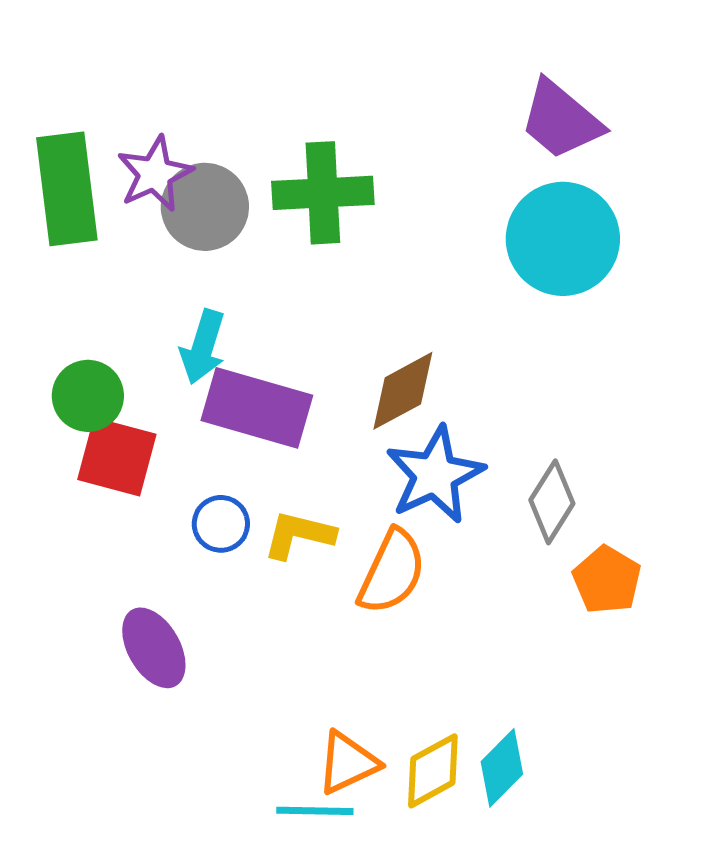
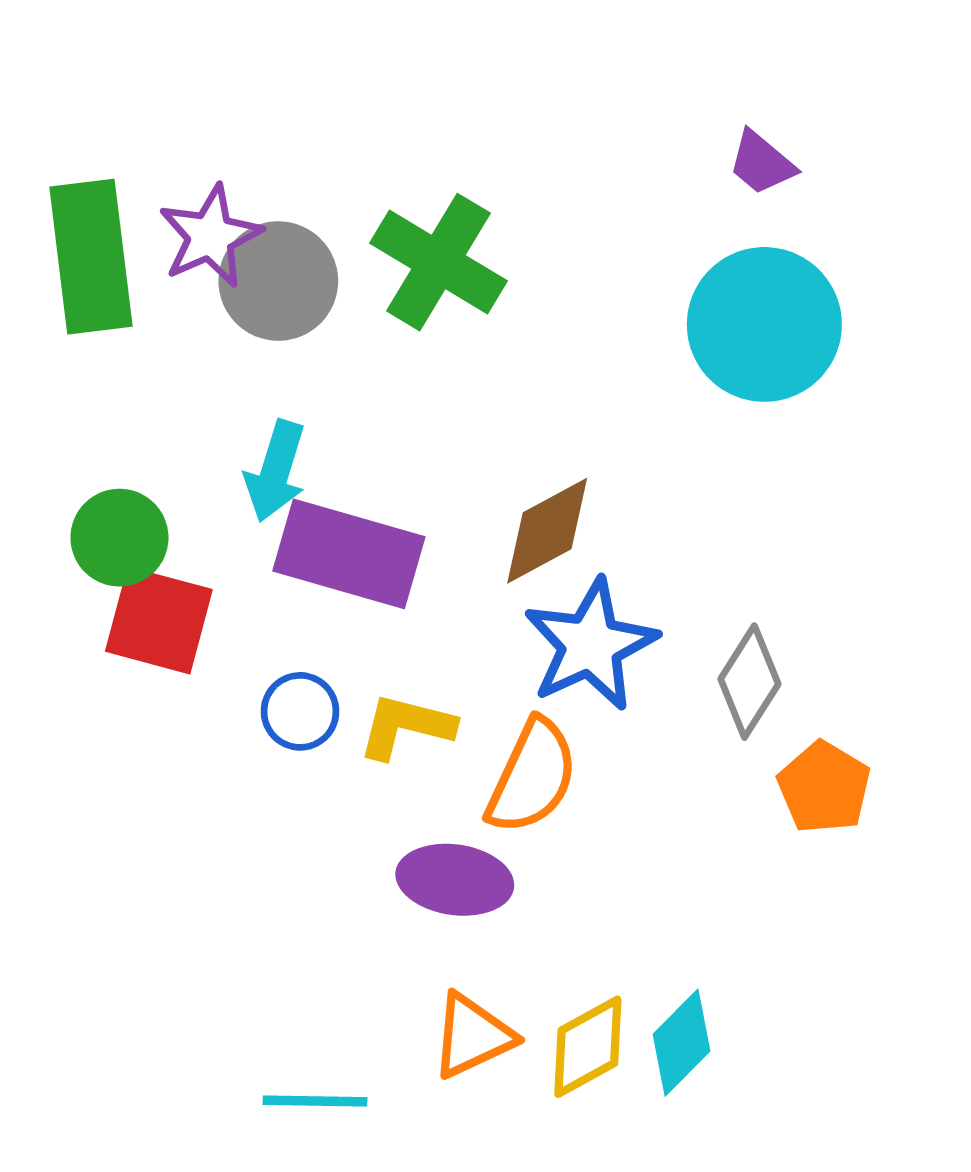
purple trapezoid: (561, 120) -> (762, 163), size x0.6
green cross: (323, 193) -> (438, 262), turned 34
purple ellipse: (154, 648) -> (455, 880), moved, turned -52
cyan line: (315, 811) -> (315, 1101), moved

